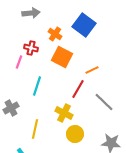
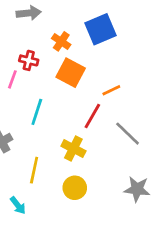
blue square: (84, 25) -> (100, 29), turned 30
yellow circle: (75, 134) -> (75, 188), moved

